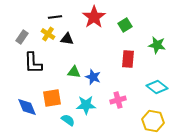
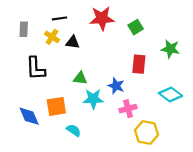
red star: (94, 17) -> (102, 18), turned 30
gray rectangle: (22, 37) -> (24, 29), moved, turned -32
blue star: (93, 77) -> (116, 86), moved
cyan star: (86, 105) -> (93, 99), moved
yellow hexagon: (153, 121) -> (146, 133), moved

